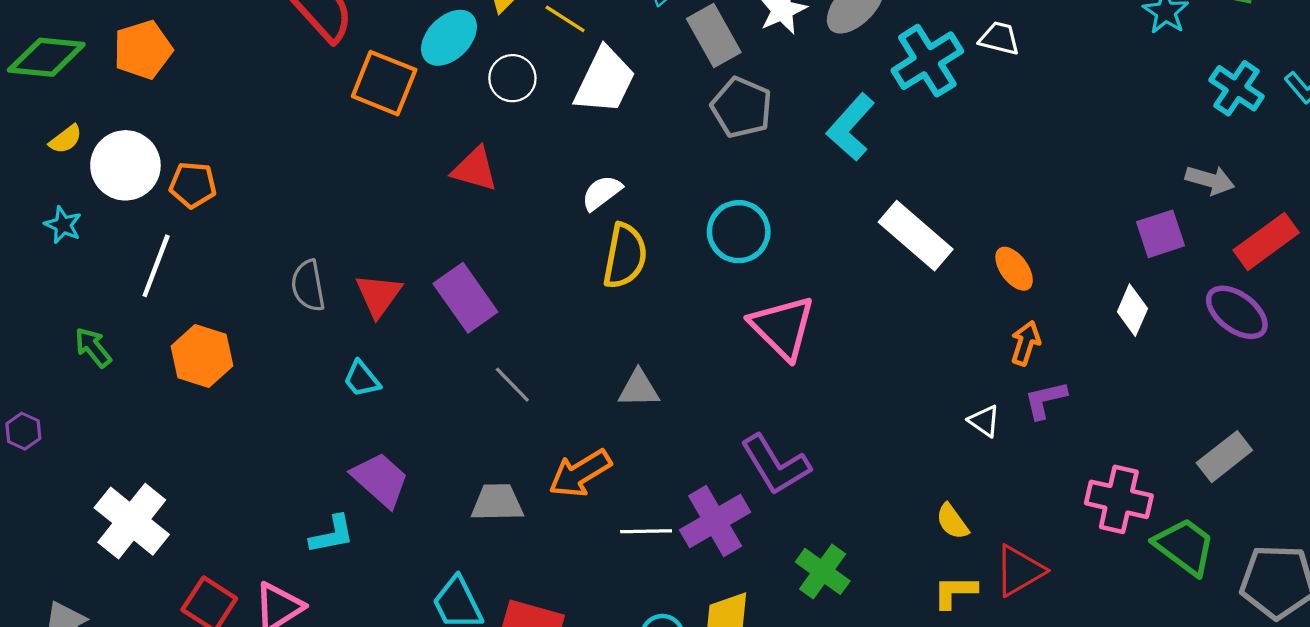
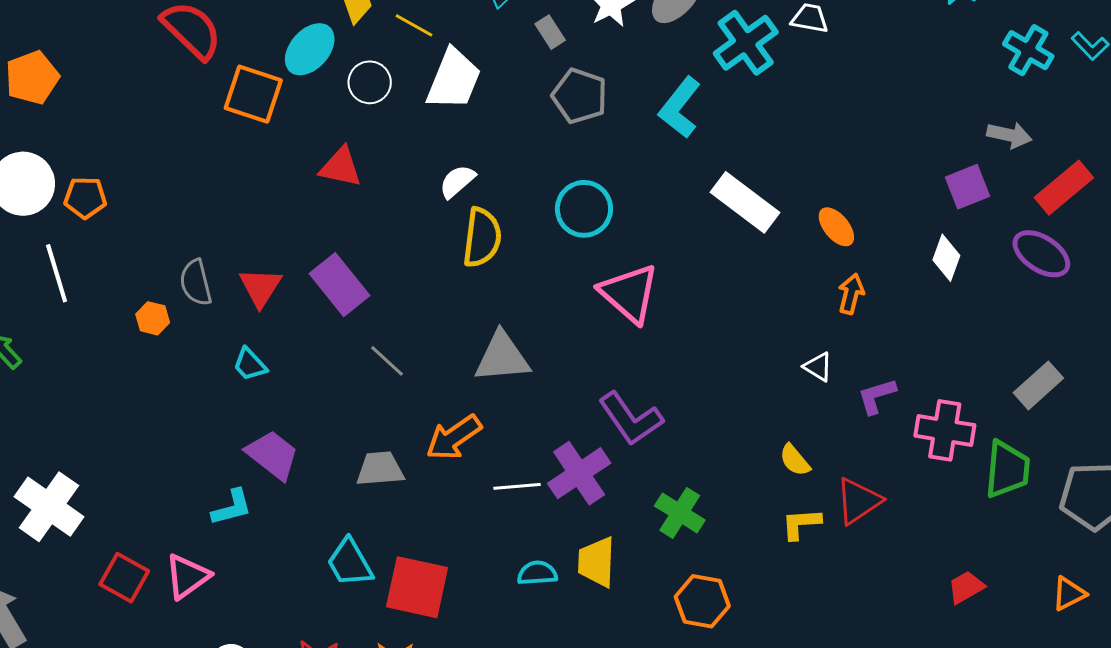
gray rectangle: (714, 36) -> (550, 32), size x0.6
white line: (156, 266) -> (57, 273), turned -34
orange hexagon: (202, 356) -> (153, 318), moved, size x0.6
gray triangle: (639, 389) -> (502, 357), size x1.5
purple L-shape: (1045, 400) -> (877, 396), moved
green trapezoid: (1185, 546) -> (1007, 469), turned 62

